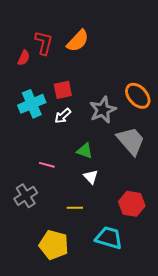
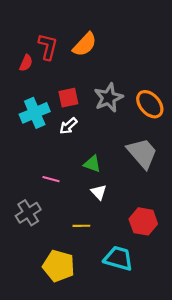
gray star: (103, 110) -> (109, 98), moved

